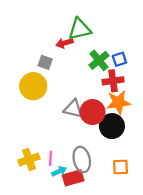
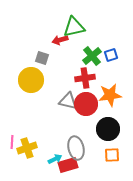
red cross: (113, 81) -> (85, 78), moved
black circle: (112, 126) -> (108, 129), moved
pink line: (50, 158) -> (12, 142), moved

